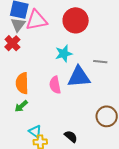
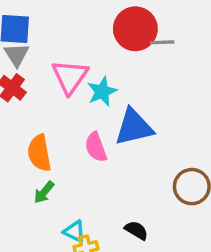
pink triangle: (36, 20) -> (70, 77), moved, turned -35
red circle: (76, 20) -> (135, 29), moved
gray line: (100, 62) -> (162, 42), moved

